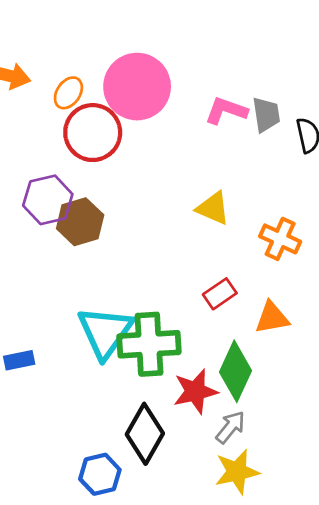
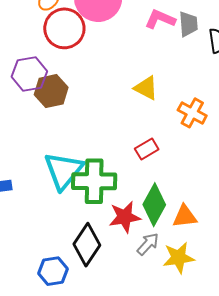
orange triangle: (272, 318) -> (185, 216), moved
yellow star: (237, 472) -> (179, 258), moved

